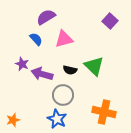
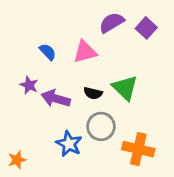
purple semicircle: (46, 17) -> (112, 23), moved
gray circle: (63, 95) -> (101, 126), moved
blue star: (57, 119) -> (69, 144), moved

